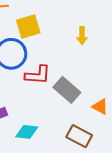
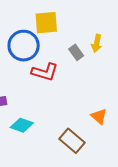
gray rectangle: (67, 90) -> (76, 52), moved, size x0.6

